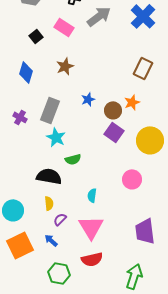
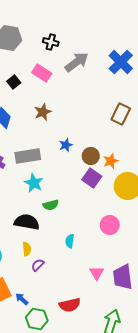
orange star: (132, 102) -> (111, 161), moved
gray rectangle: (50, 110) -> (28, 156), turned 60
pink triangle: (91, 227) -> (97, 273), moved, size x0.6
blue arrow: (51, 240) -> (22, 299), moved

